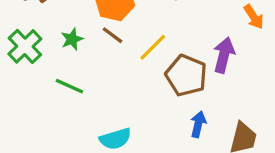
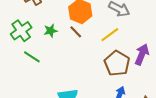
yellow line: (153, 47) -> (110, 35), moved
green line: (69, 86) -> (32, 57), moved

